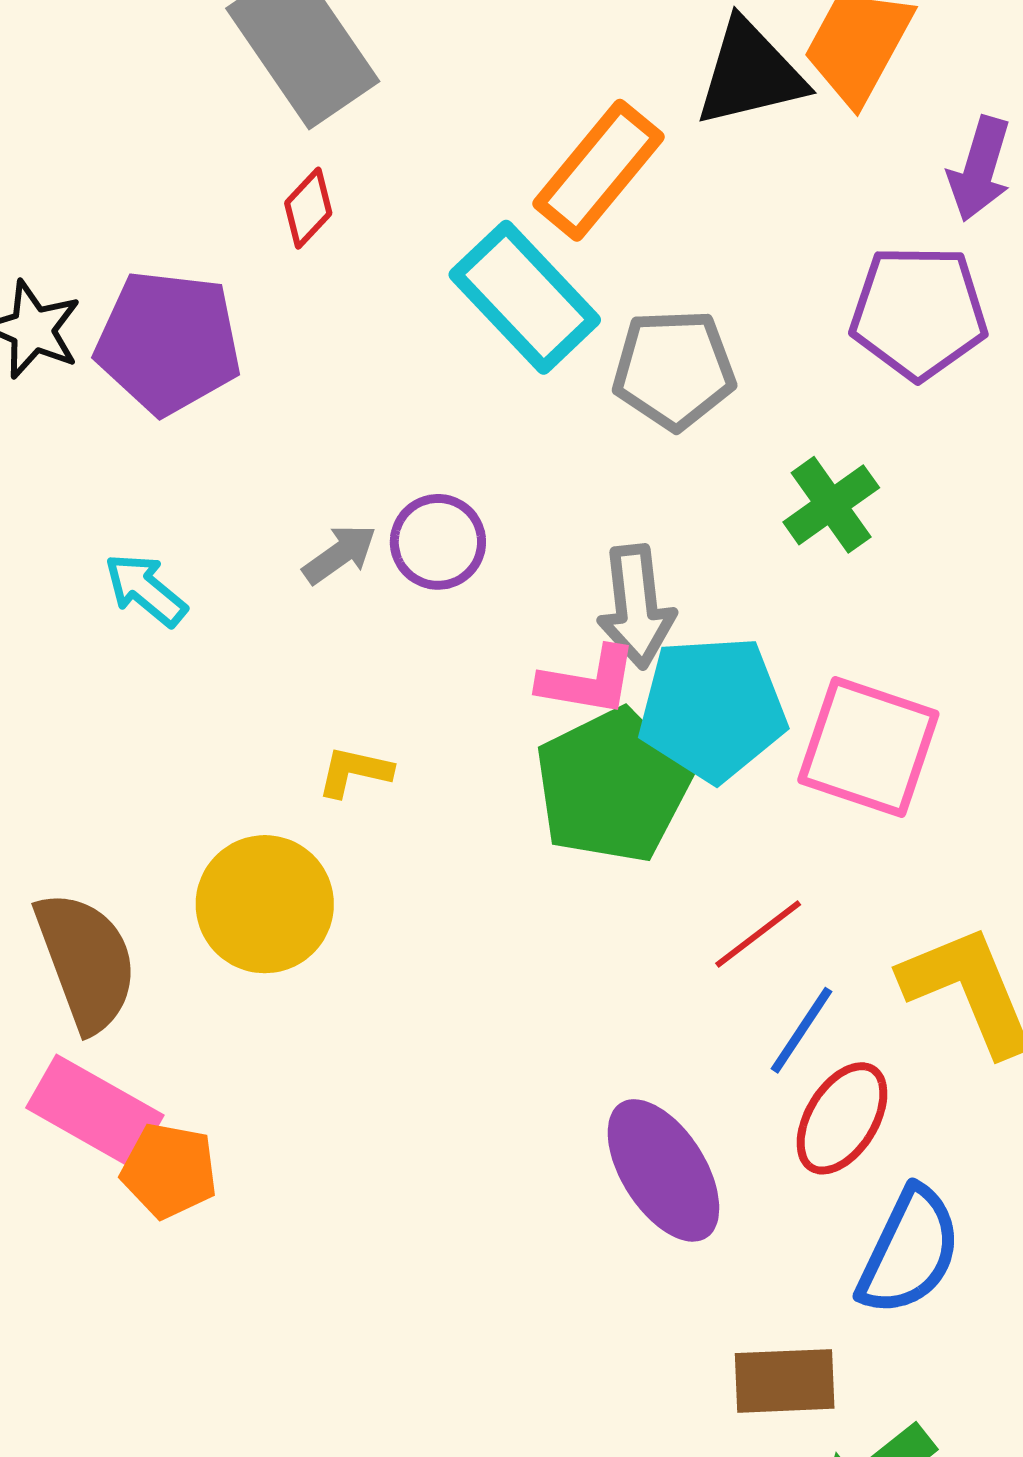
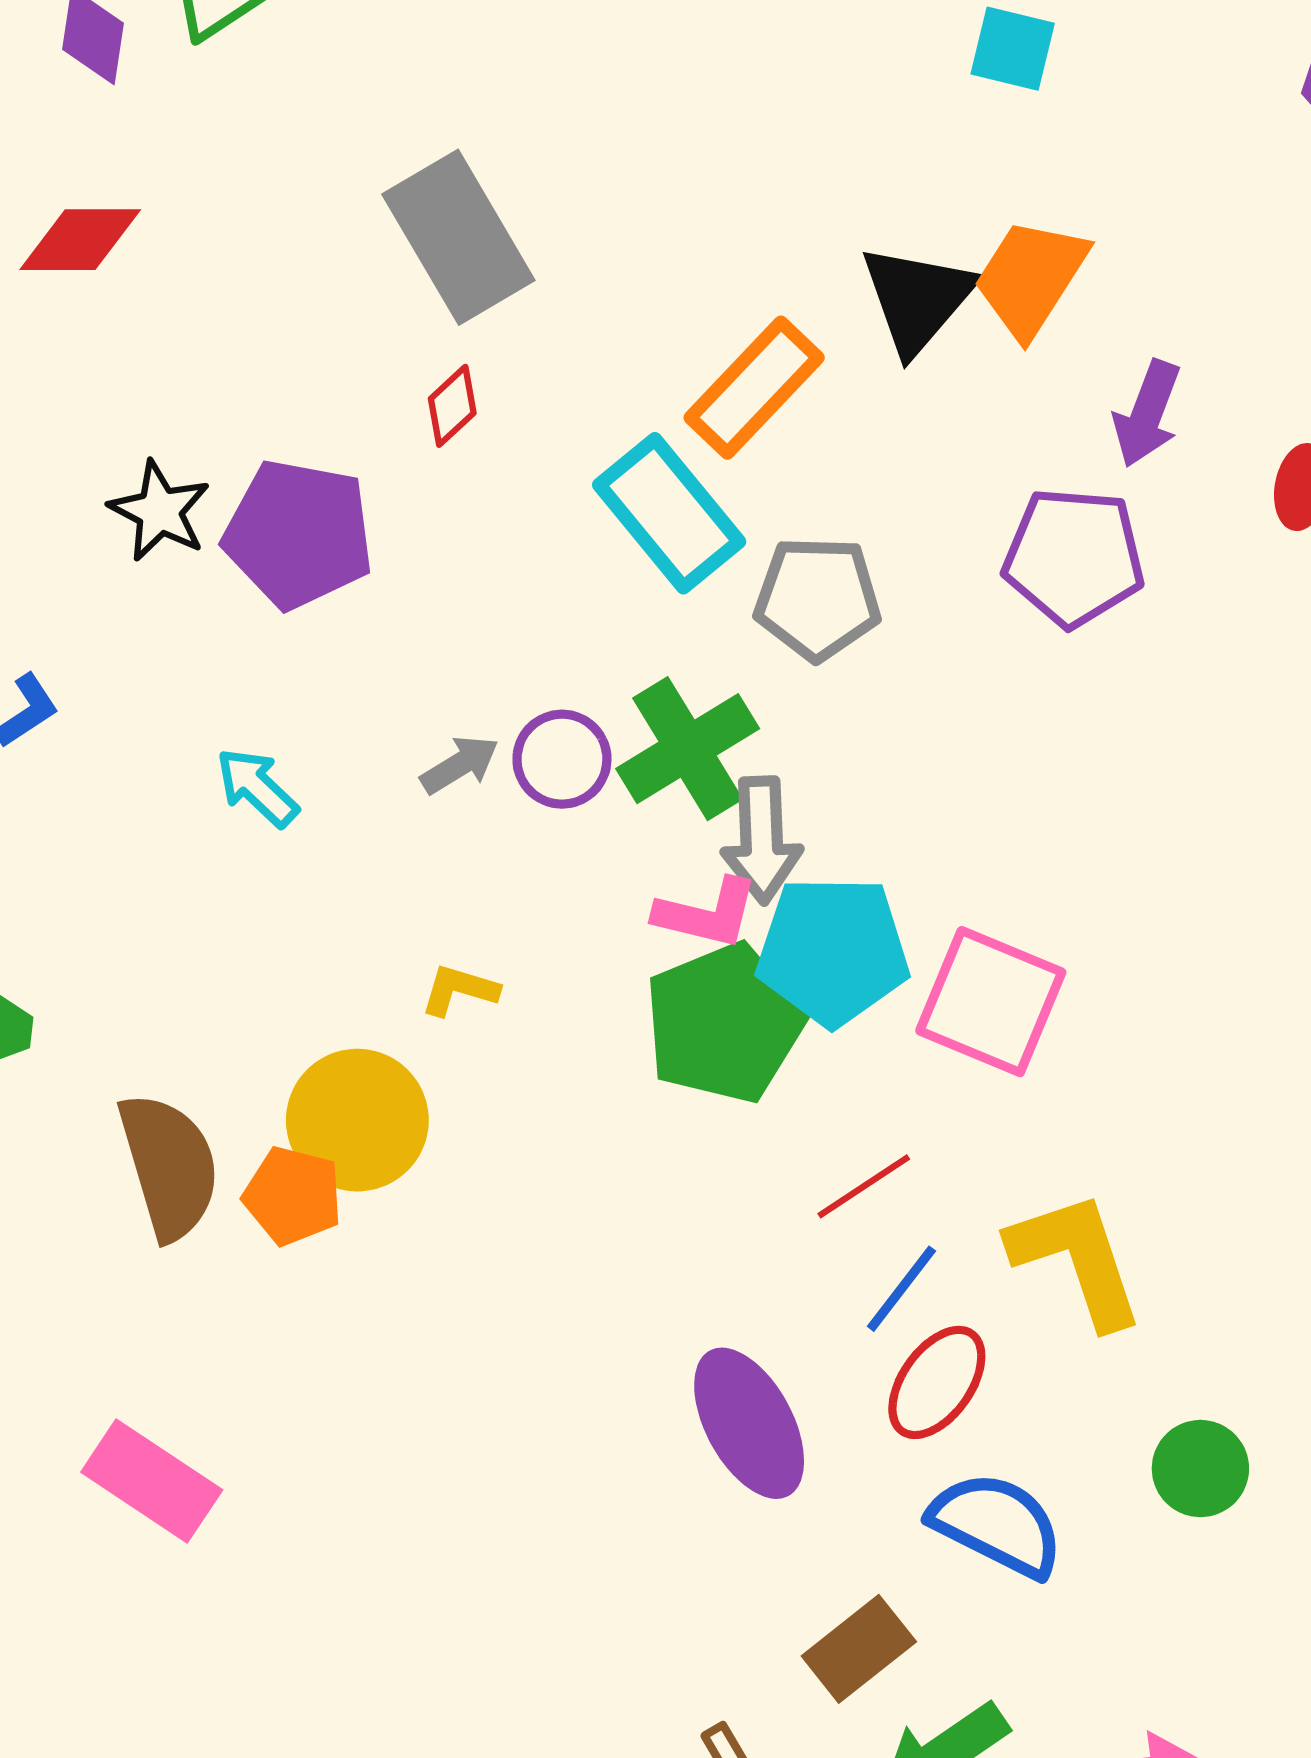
black triangle: (750, 73) -> (917, 299), turned -40
green cross: (831, 505) -> (688, 749), moved, size x1.4
pink rectangle: (95, 1112) -> (152, 1481), moved
orange pentagon: (169, 1171) -> (293, 1196), moved
blue semicircle: (909, 1251) -> (997, 1524), turned -93
brown rectangle: (785, 1381) -> (859, 1649), turned -40

